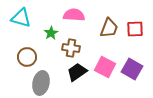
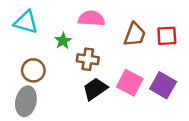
gray ellipse: (41, 83) -> (26, 101), moved

